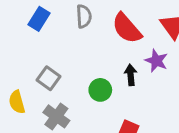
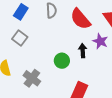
gray square: (48, 78) -> (20, 38), moved

